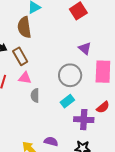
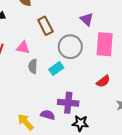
brown rectangle: (20, 56) -> (45, 26), moved
cyan rectangle: (67, 101) -> (56, 69), moved
purple cross: (84, 120) -> (68, 103), moved

